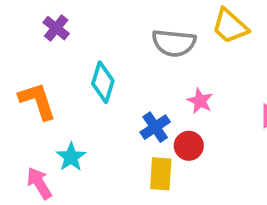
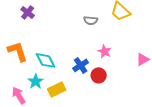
gray semicircle: (174, 43) -> (91, 20), size x0.6
cyan diamond: (103, 82) -> (46, 60), moved, turned -45
yellow rectangle: (161, 174) -> (57, 89), moved, turned 60

